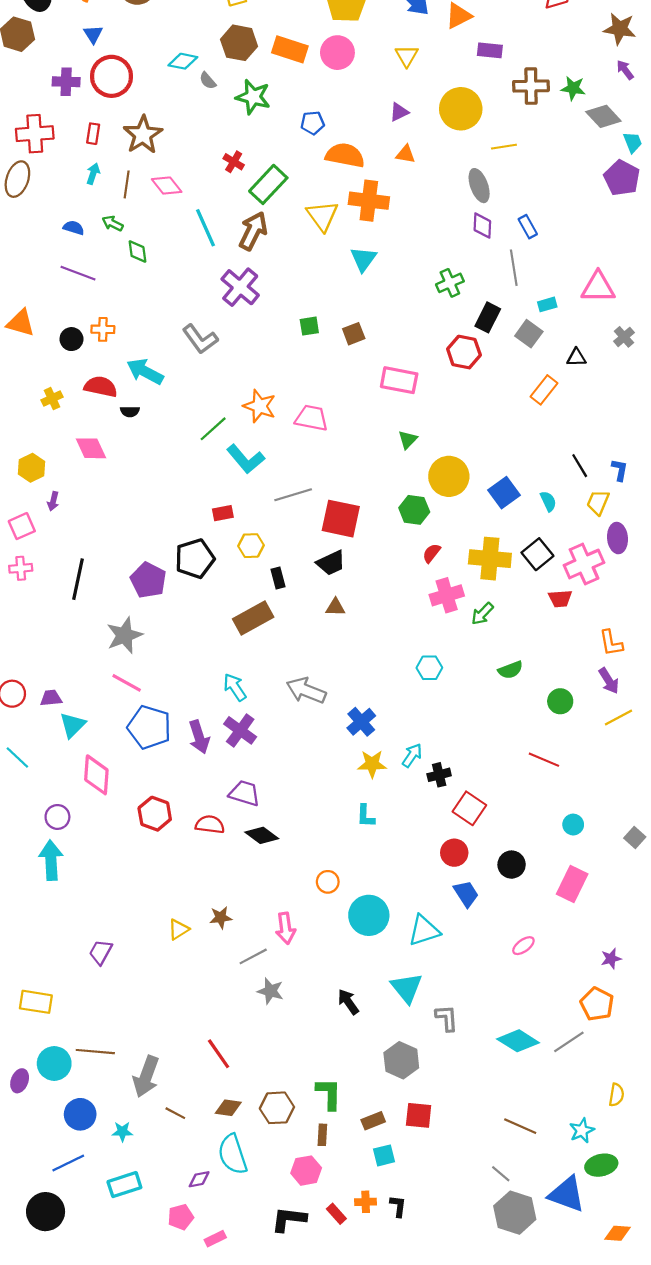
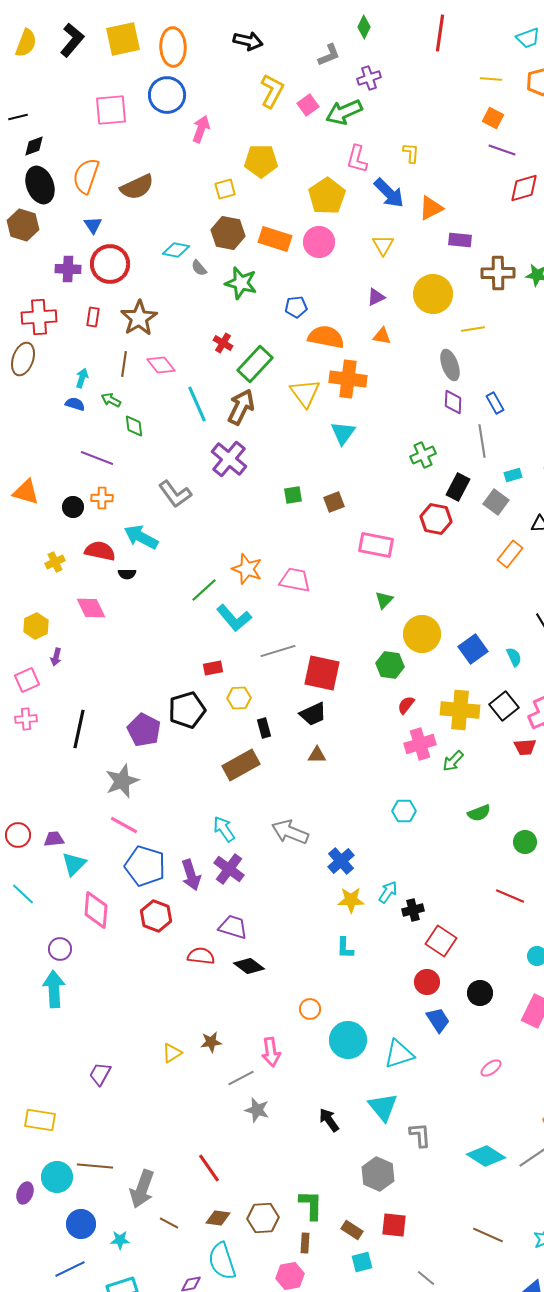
cyan arrow: (93, 174) -> (82, 378), moved
purple line: (78, 273) -> (97, 458), moved
gray L-shape: (200, 339) -> (175, 494), moved
red hexagon: (155, 814) -> (156, 916), moved
brown rectangle: (373, 1121) -> (352, 1230), turned 55
gray line: (501, 1174) -> (426, 1278), moved

